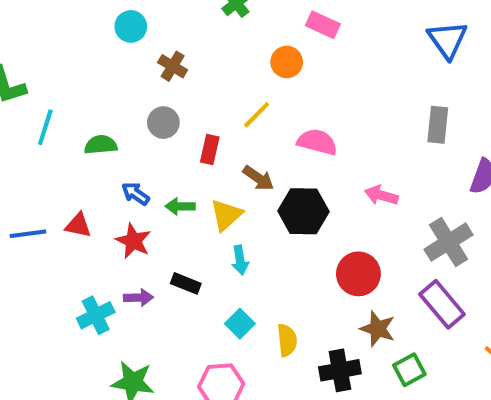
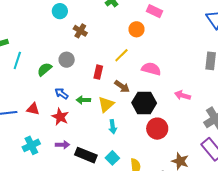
gray circle: (163, 123) -> (67, 60), moved
green semicircle: (101, 145) -> (45, 69), turned -35
red circle: (358, 274) -> (157, 129), moved
black rectangle: (186, 283) -> (86, 155), moved, size x1.5
cyan cross: (96, 315) -> (31, 145), moved

